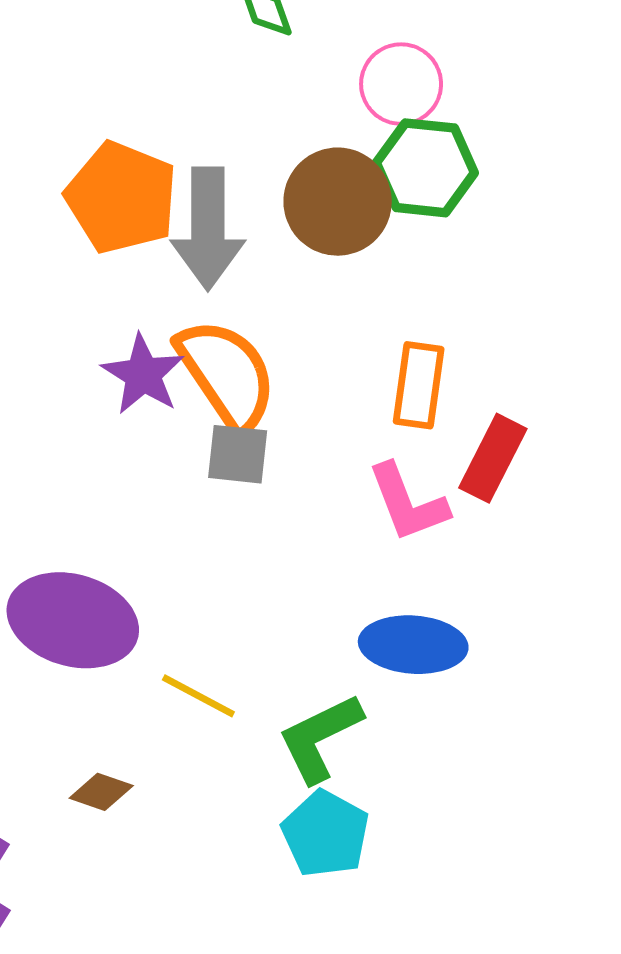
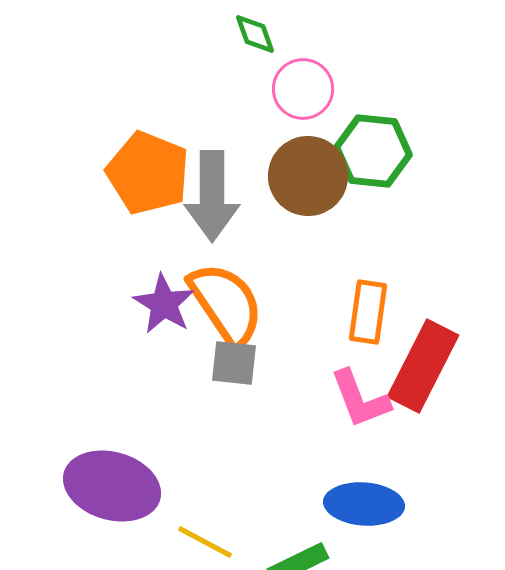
pink circle: (401, 84) -> (303, 89), moved
red rectangle: (493, 458) -> (423, 366), size x1.4

